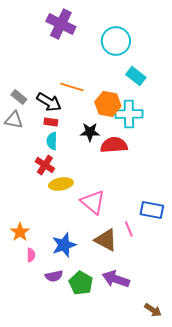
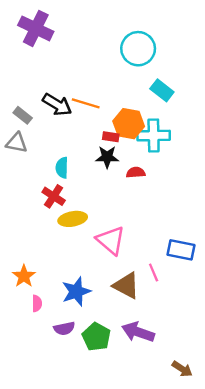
purple cross: (61, 24) -> (36, 28), moved
black arrow: (49, 102) -> (57, 105), moved
red rectangle: (51, 122) -> (111, 137), moved
red semicircle: (114, 145) -> (136, 172), size x0.6

